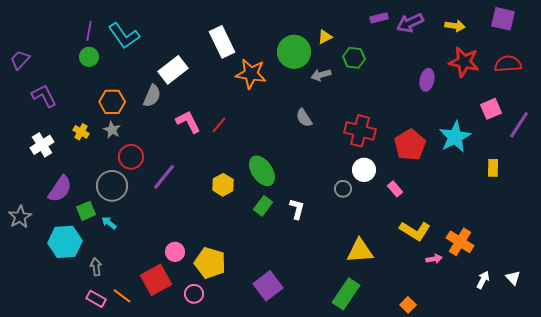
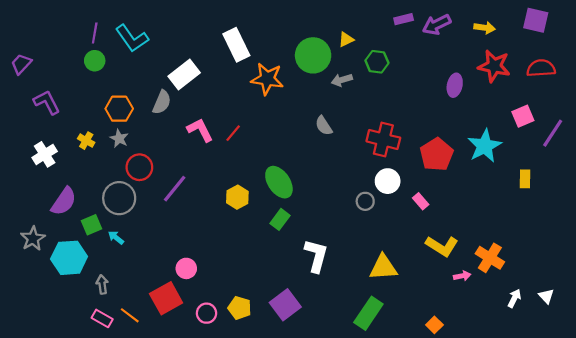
white L-shape: (297, 209) -> (316, 256), moved, size x1.5
gray star: (20, 217) -> (33, 239), moved
yellow pentagon: (210, 263) -> (240, 308), moved, size x0.7

